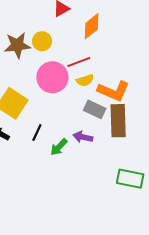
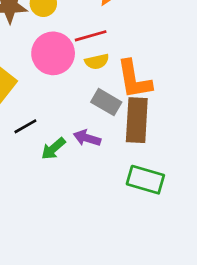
orange L-shape: (114, 91) -> (134, 79), turned 52
black line: (37, 133) -> (25, 126), turned 30
green rectangle: (130, 179) -> (145, 180), moved

